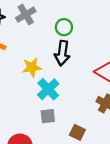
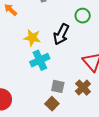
green circle: (64, 27) -> (83, 16), moved
gray square: (48, 116) -> (58, 86), moved

